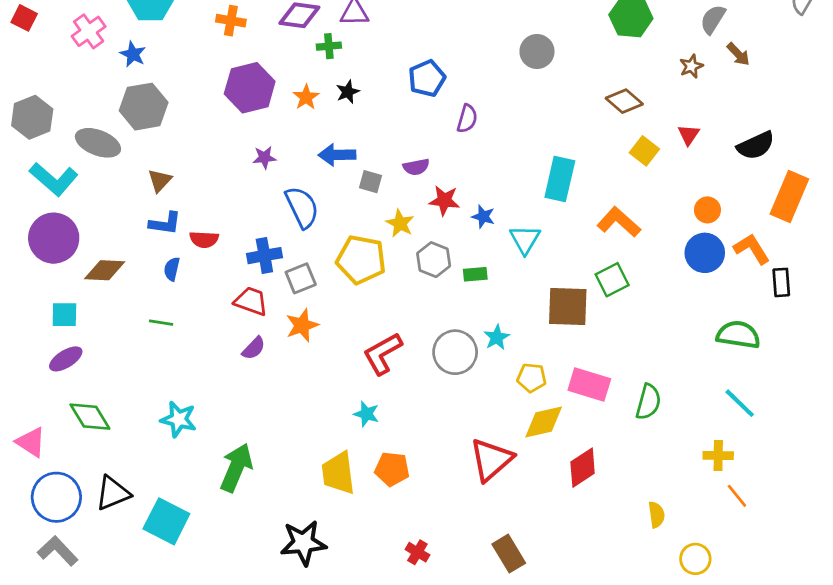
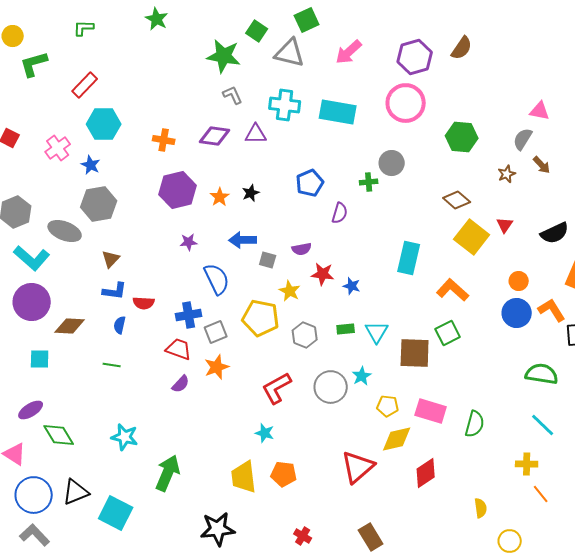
green cross: (329, 46) -> (369, 182), moved
yellow square: (644, 151) -> (472, 237), size x1.6
cyan triangle: (525, 239) -> (377, 332), moved
gray hexagon: (434, 260) -> (305, 335), moved
purple ellipse: (66, 359) -> (31, 410), moved

